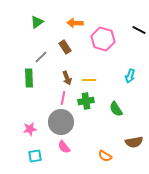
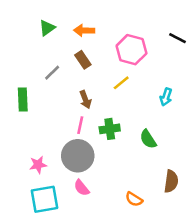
orange arrow: (75, 23) -> (84, 30), moved
green rectangle: (29, 78) -> (23, 99), moved
yellow line: (89, 80) -> (121, 83), moved, turned -40
brown semicircle: (134, 142) -> (171, 181), turned -72
cyan square: (35, 156) -> (44, 199), size x1.6

